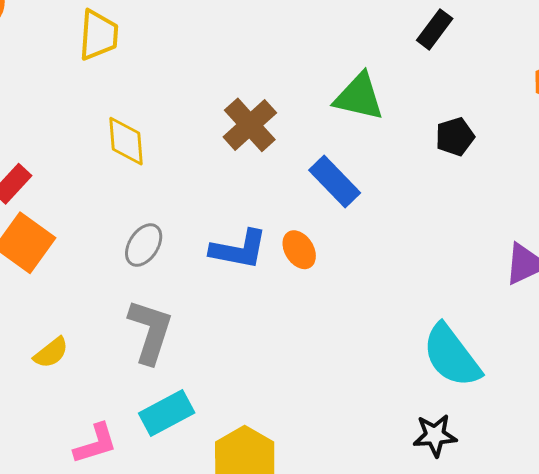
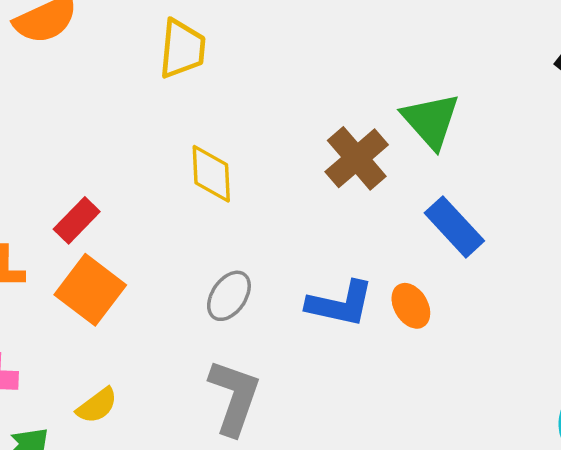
green triangle: (359, 97) -> (431, 121), moved, turned 34
yellow semicircle: (51, 353) -> (97, 406), moved

